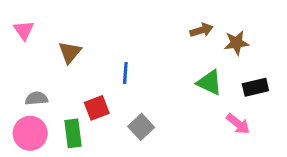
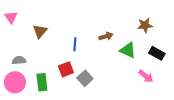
brown arrow: (202, 30) -> (106, 36), moved
black rectangle: (255, 87) -> (157, 53), turned 42
red square: (97, 108) -> (66, 69), moved

